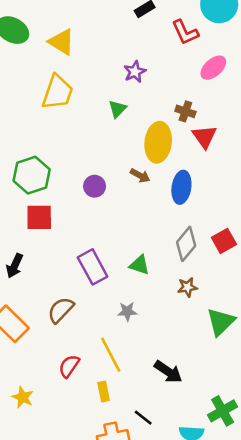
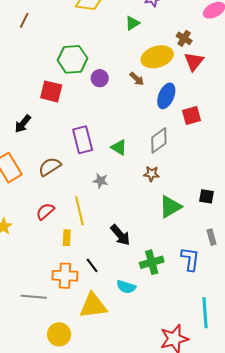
yellow ellipse: (158, 142) -> (157, 57), turned 52
green hexagon: (32, 175) -> (72, 59), moved
red square: (224, 241) -> (191, 115), moved
green cross: (223, 411) -> (152, 262), moved

